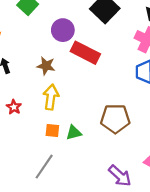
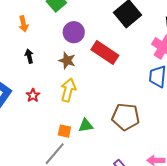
purple circle: (63, 30) -> (74, 32), moved
orange square: (52, 130) -> (64, 131), moved

